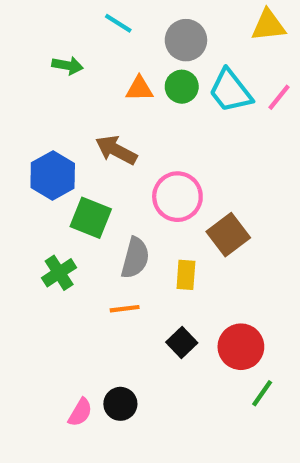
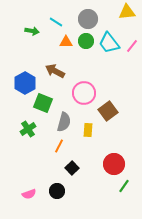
cyan line: (118, 23) -> (56, 22), moved
orange line: (125, 309) -> (59, 146), turned -56
black square: (182, 343) -> (72, 168), moved
pink semicircle: (80, 412) -> (29, 194), moved, turned 40

